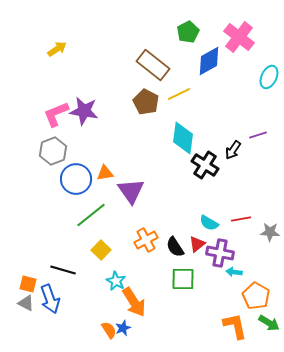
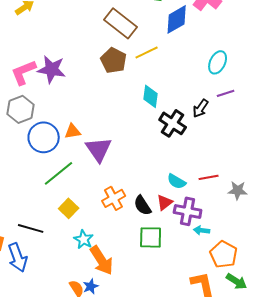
cyan ellipse: (269, 77) -> (218, 62), moved
cyan diamond: (183, 138) -> (151, 96), size x0.7

